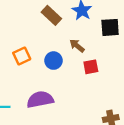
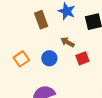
brown rectangle: (51, 15) -> (41, 20), turned 36

